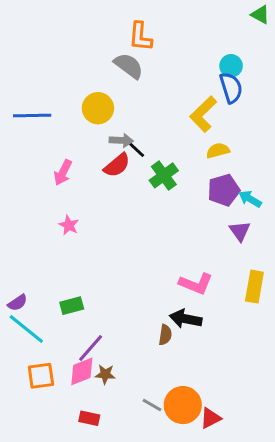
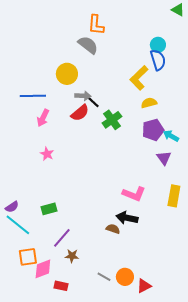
blue line: (32, 116) -> (33, 96), moved
brown semicircle: (165, 335) -> (113, 229), turned -80
pink diamond: (82, 371) -> (43, 269), moved
orange circle: (183, 405) -> (125, 277), size x0.7

